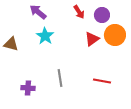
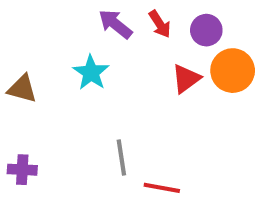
purple arrow: (38, 12) -> (115, 24), moved
red line: (102, 81) -> (162, 188), moved
purple cross: (28, 88) -> (22, 170), moved

